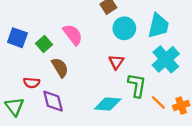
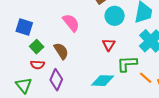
green square: (44, 44) -> (37, 47), moved
green L-shape: (137, 85) -> (127, 64), turned -100
purple diamond: (53, 101) -> (56, 80), turned 40

